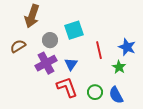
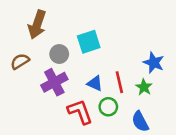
red line: (99, 50) -> (119, 82), moved
blue triangle: (71, 64) -> (95, 83), moved, turned -40
green circle: (95, 92) -> (108, 107), moved

